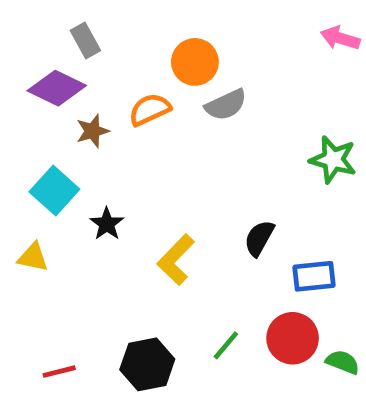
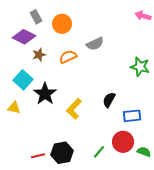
orange circle: (195, 62) -> (62, 24), moved
orange semicircle: (150, 110) -> (68, 57), moved
black star: (107, 224) -> (45, 94), size x1.6
green line: (226, 345) -> (99, 152), moved
red line: (59, 372) -> (38, 156), moved

